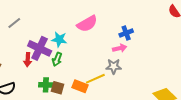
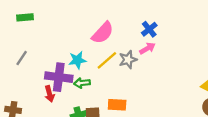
green arrow: (57, 59) -> (82, 83), turned 80
gray star: (114, 66) -> (128, 60), moved
yellow line: (95, 79) -> (107, 60), moved

